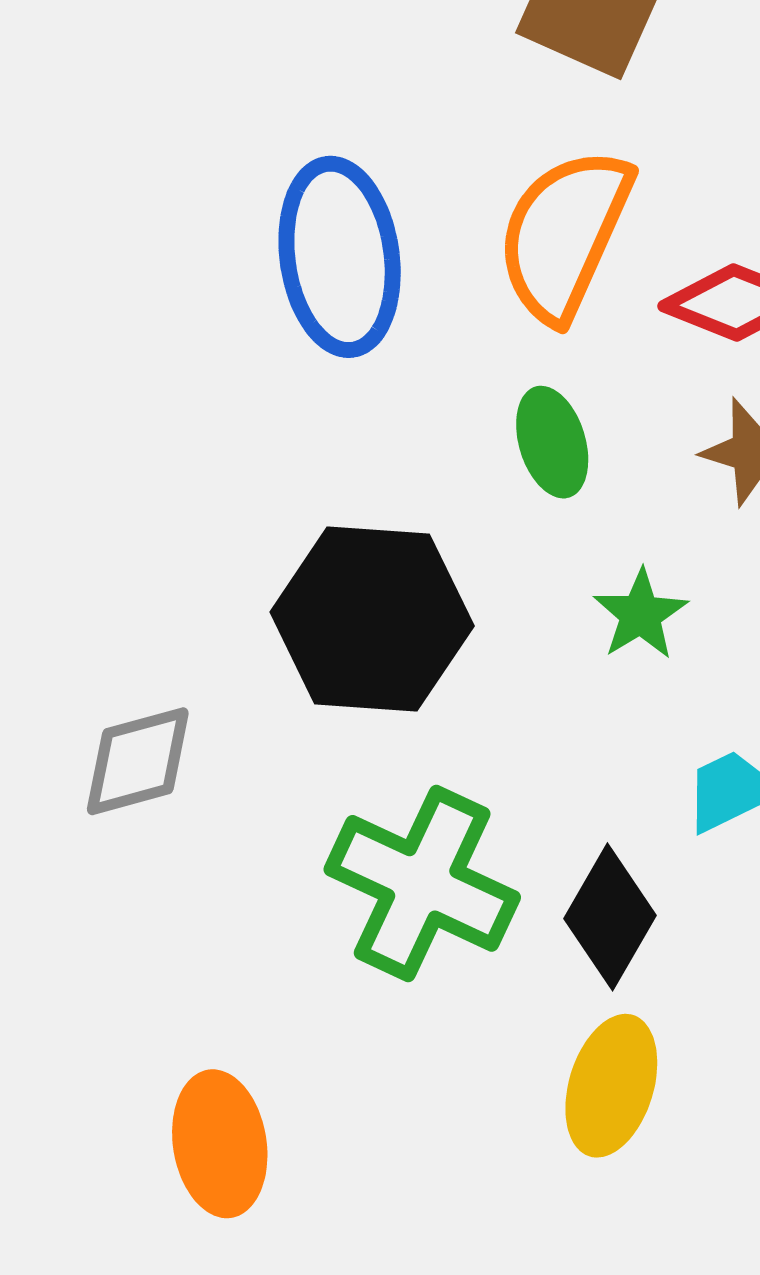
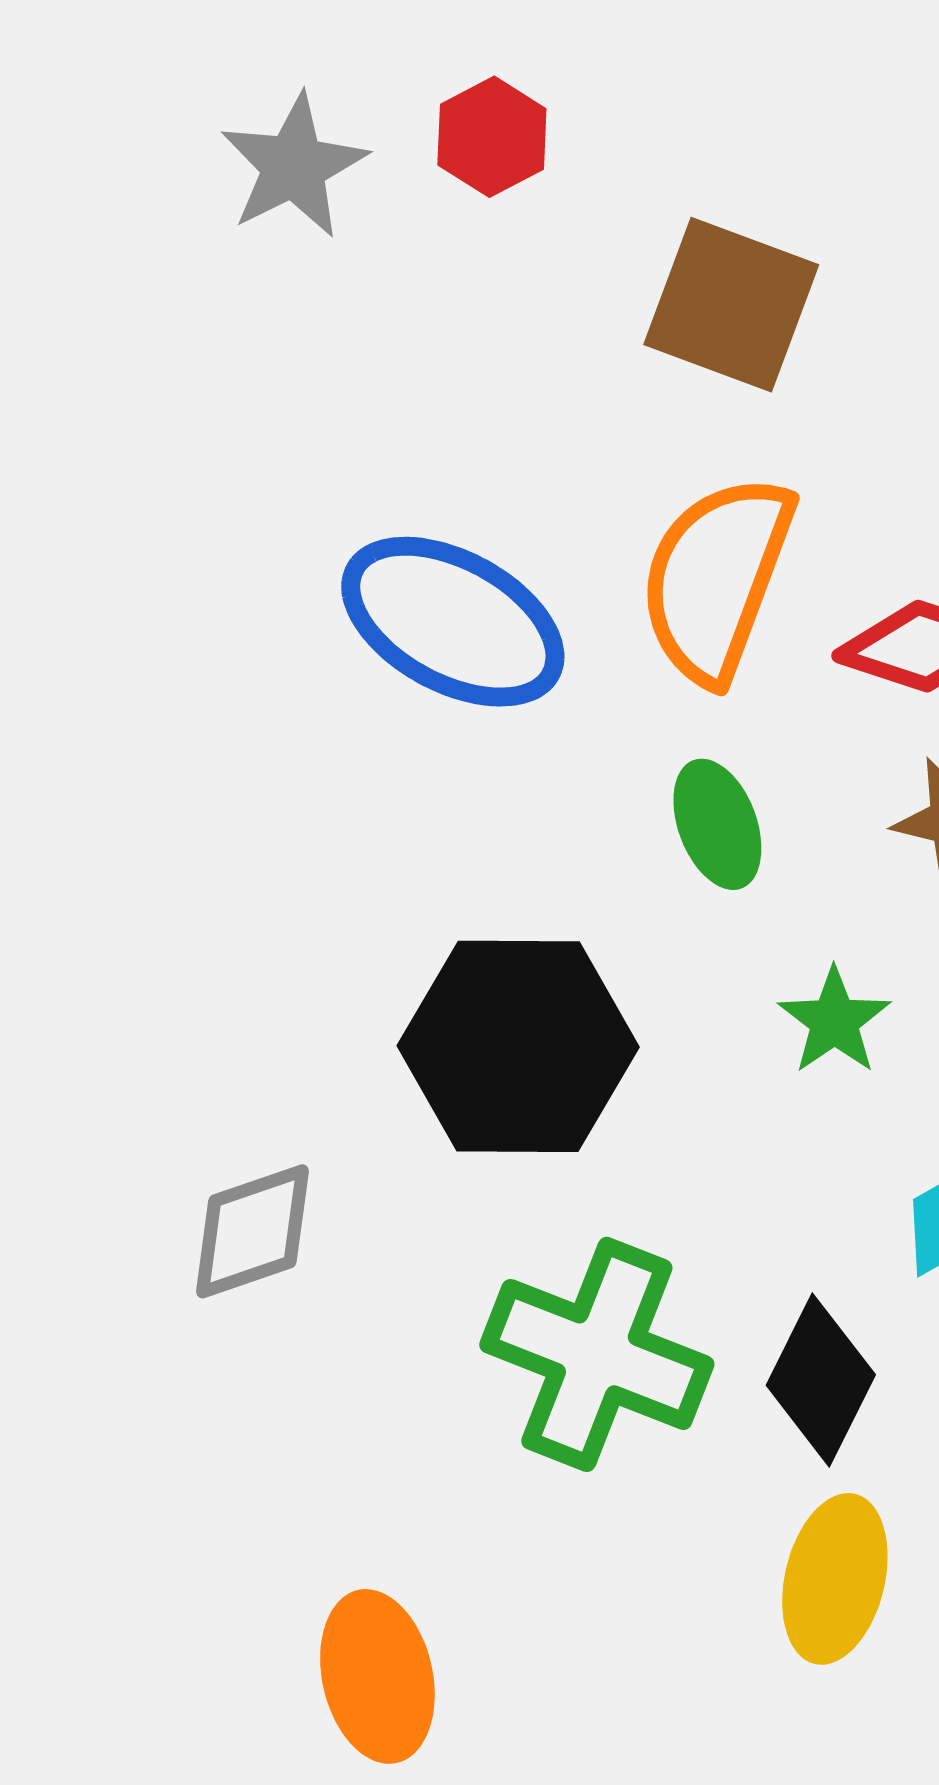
blue ellipse: (340, 257) -> (453, 622), turned -50

